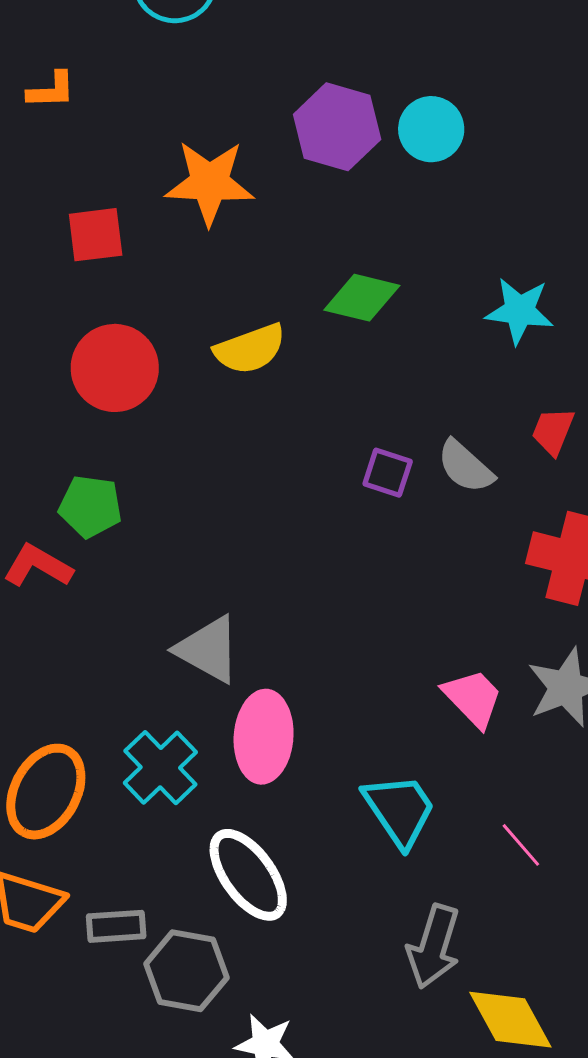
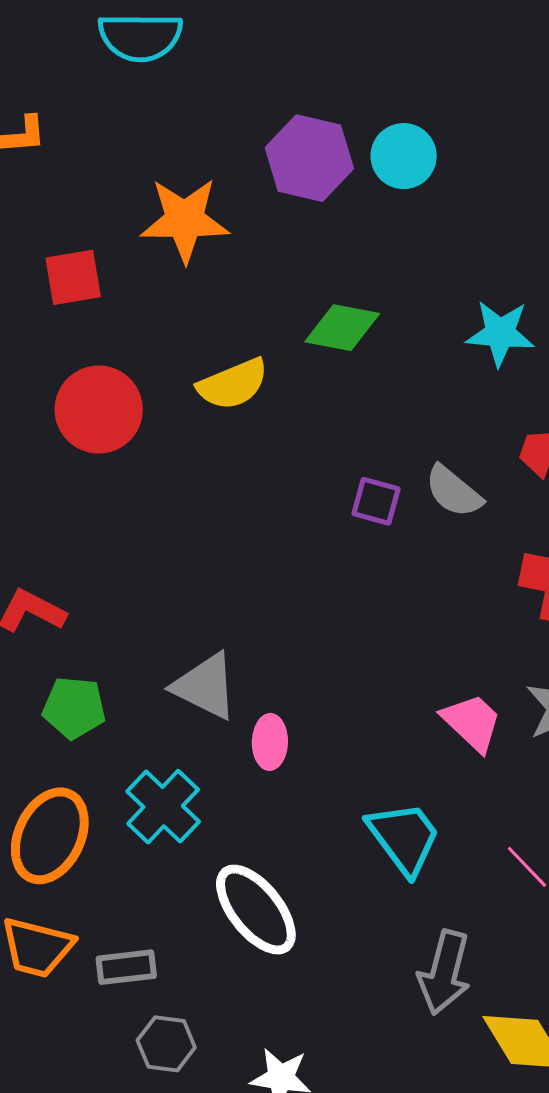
green pentagon: (90, 506) -> (74, 708), moved
pink ellipse: (264, 737) -> (270, 742), moved, size x0.6
gray hexagon: (186, 971) -> (166, 1044), moved, size x0.7

